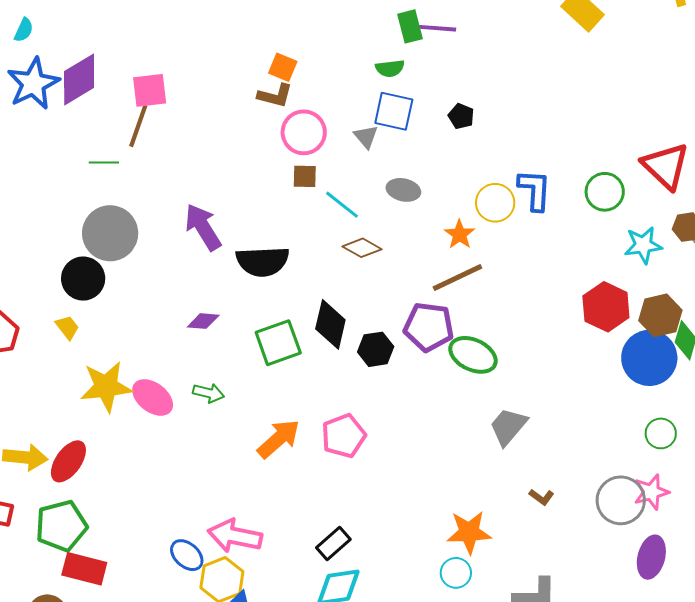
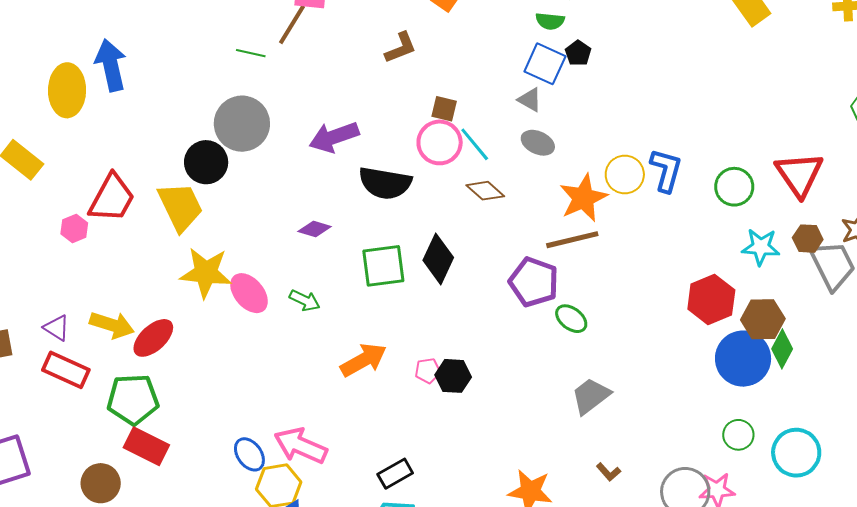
brown L-shape: (275, 96) -> (401, 48), moved, turned -48
black pentagon: (461, 116) -> (578, 53), moved
pink circle: (304, 132) -> (440, 142), moved
gray triangle: (366, 137) -> (530, 100), moved, turned -32
purple arrow: (203, 227) -> (334, 137), turned -90
orange star: (460, 234) -> (583, 198), size x1.6
yellow trapezoid: (67, 327) -> (180, 207), size x2.0
black hexagon: (376, 349) -> (453, 376), moved
green ellipse: (473, 355) -> (571, 319), size x0.7
pink pentagon: (344, 436) -> (428, 371), size x0.6

